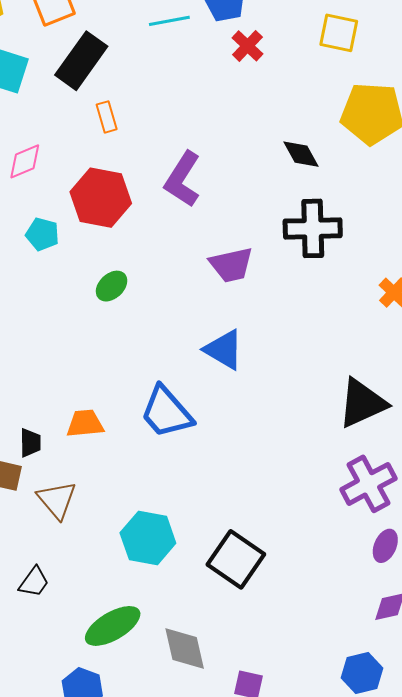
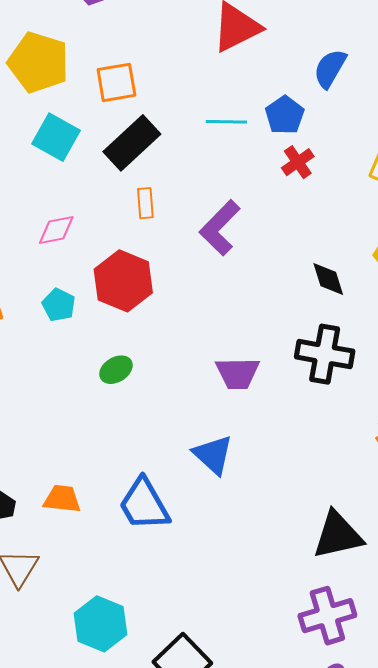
purple L-shape: (183, 179) -> (220, 228), moved

